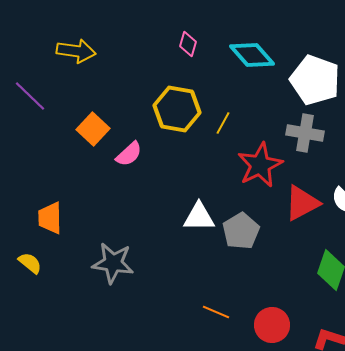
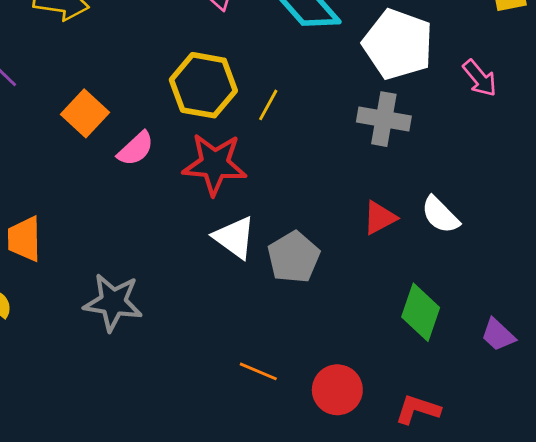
red star: (260, 165) -> (215, 164), moved, turned 30
red triangle: (302, 203) -> (380, 218), size x0.7
white triangle: (199, 217) -> (234, 237), turned 36

